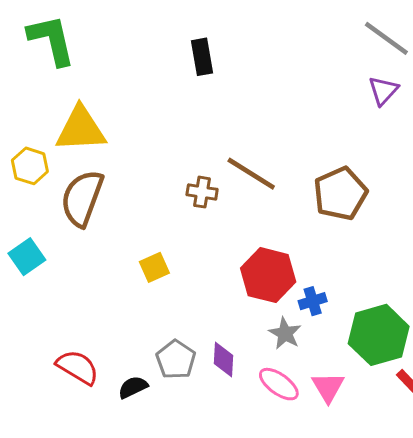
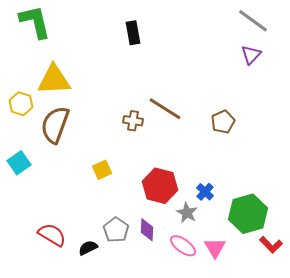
brown pentagon: (340, 194) -> (223, 122), size x0.7
red hexagon: (268, 275) -> (160, 186), moved
blue cross: (313, 301) -> (205, 192), turned -30

